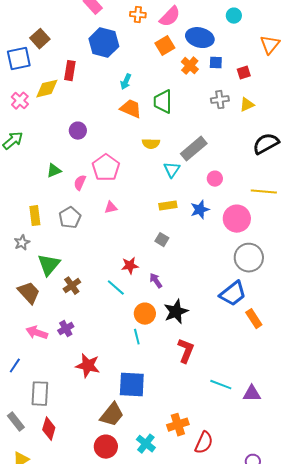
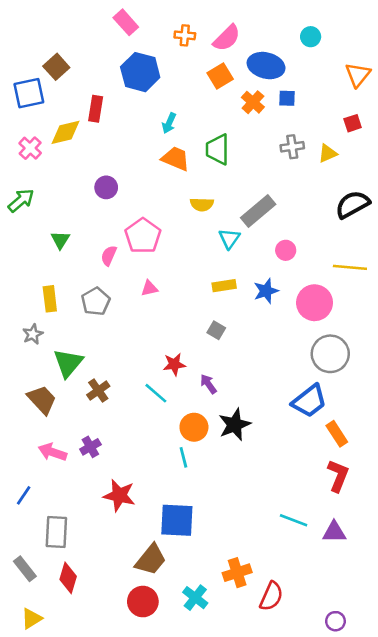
red square: (244, 73) -> (353, 123), moved
green triangle: (54, 171) -> (60, 240), moved, turned -35
red L-shape: (186, 351) -> (338, 476), moved

